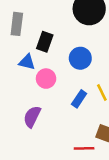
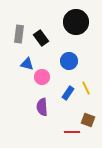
black rectangle: (45, 42) -> (41, 38), moved, turned -56
purple semicircle: (32, 117) -> (42, 107), moved, turned -30

